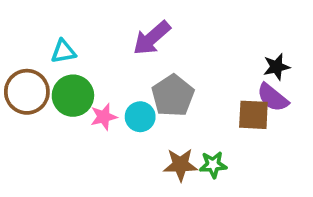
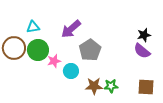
purple arrow: (152, 38) -> (71, 29), moved
brown square: (253, 115) -> (146, 87), moved
cyan circle: (140, 117) -> (71, 71), moved

